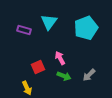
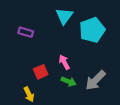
cyan triangle: (49, 22) -> (64, 16), moved
gray arrow: (89, 75) -> (95, 80), size x1.5

